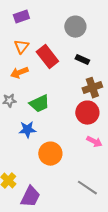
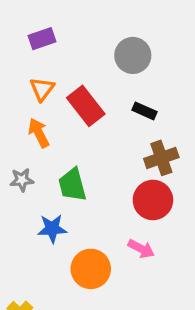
orange arrow: (19, 73) -> (39, 133), turned 84
green trapezoid: (39, 104) -> (72, 185), turned 100
pink arrow: (94, 142) -> (141, 249), moved

